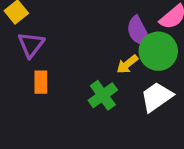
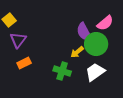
orange rectangle: (41, 82) -> (24, 63), turned 64
green cross: (103, 95) -> (62, 71), turned -36

